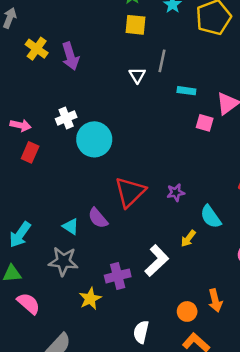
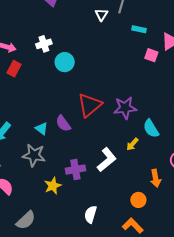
cyan circle: (94, 139) -> (65, 62), size x0.7
purple star: (176, 192) -> (125, 108), size x1.6
orange arrow: (215, 300) -> (156, 178), moved
orange circle: (187, 311) -> (138, 200), moved

